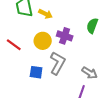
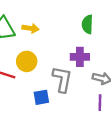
purple cross: (65, 36) -> (80, 57), moved
yellow circle: (43, 41) -> (27, 61), moved

